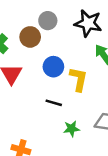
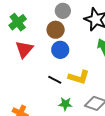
brown circle: (30, 37) -> (56, 30), moved
yellow L-shape: (79, 79) -> (79, 77), moved, turned 85

